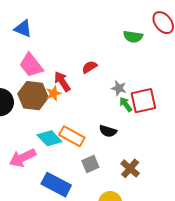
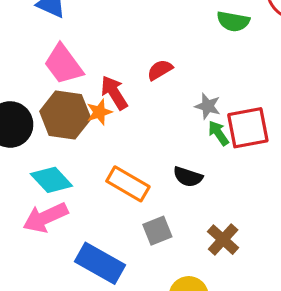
cyan diamond: (49, 138) -> (51, 180), moved

